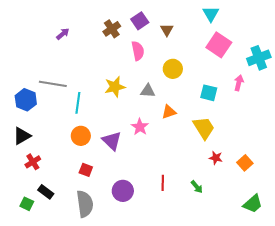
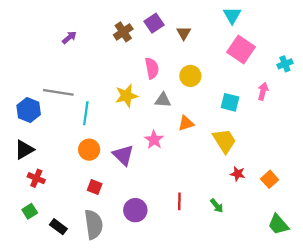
pink semicircle: (138, 51) -> (152, 68), moved
cyan cross: (259, 58) -> (285, 64), size x0.6
red cross: (33, 162) -> (36, 178), turned -35
black rectangle: (46, 192) -> (58, 227), moved
green square: (27, 204) -> (30, 211), moved, turned 32
green trapezoid: (253, 204) -> (278, 224), turned 90

